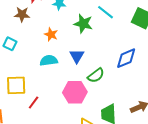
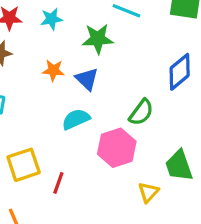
blue triangle: (77, 56) -> (87, 79), moved
cyan semicircle: (49, 60) -> (76, 119), moved

